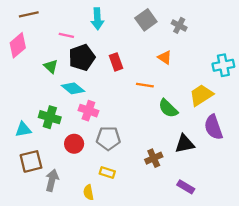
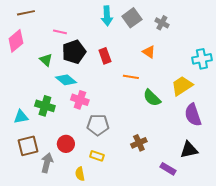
cyan arrow: (97, 19) -> (107, 16), moved
red circle: (74, 144) -> (66, 144), moved
black triangle: (185, 144) -> (189, 150), moved

